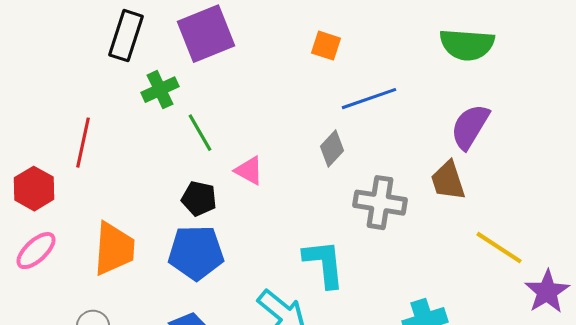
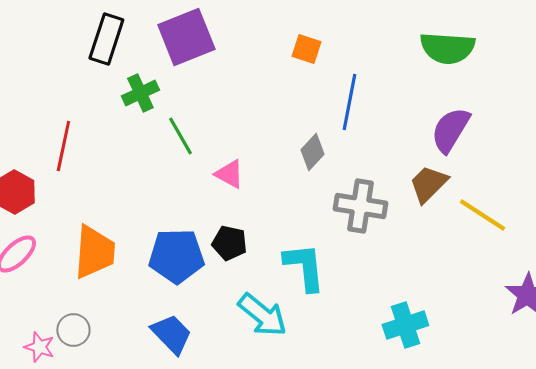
blue line: (369, 99) -> (349, 102), turned -60
brown trapezoid: (448, 181) -> (428, 184), turned 63
black pentagon: (199, 199) -> (229, 243), moved
yellow line: (499, 248) -> (482, 215), moved

